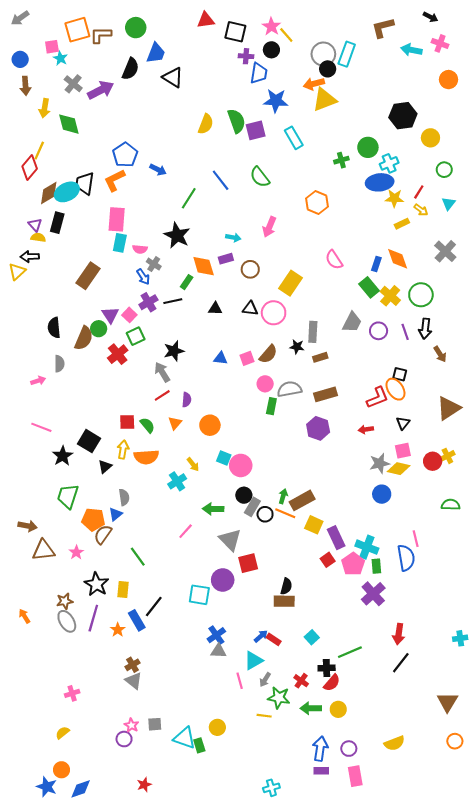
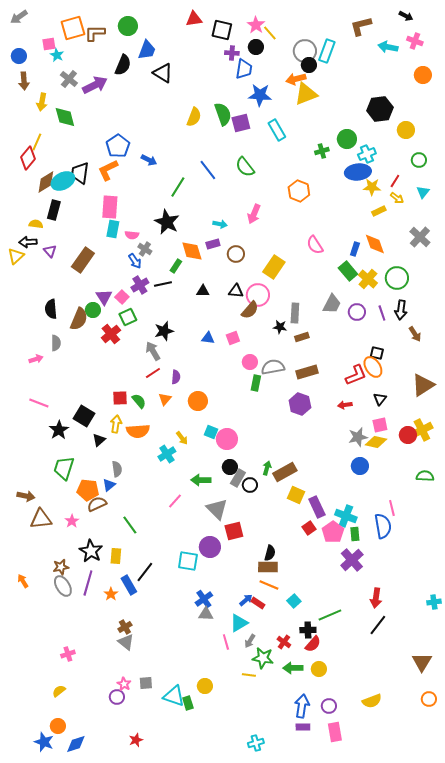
purple triangle: (35, 225) -> (50, 251), moved
brown semicircle: (268, 354) -> (250, 310), moved
yellow cross: (447, 456) -> (422, 430), size x1.5
orange line: (285, 513) -> (269, 585), moved
brown semicircle: (103, 534) -> (97, 504), turned 30

